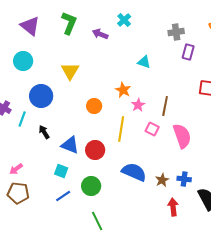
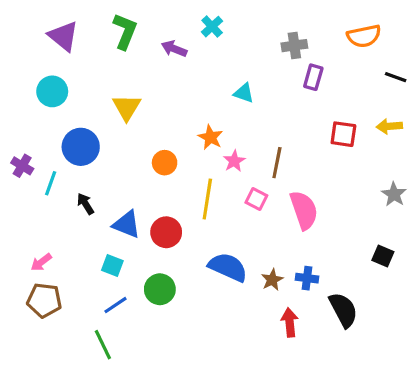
green line: (97, 221) -> (103, 345), moved

